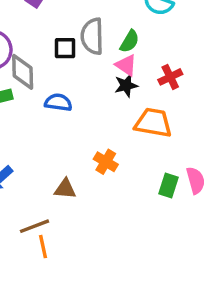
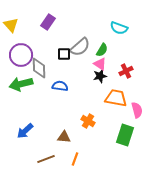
gray semicircle: (92, 36) -> (80, 47), turned -130
pink semicircle: (196, 180) -> (137, 110), moved
green rectangle: (169, 185) -> (125, 135), size x1.5
orange line: (43, 247) -> (75, 159), moved, turned 32

